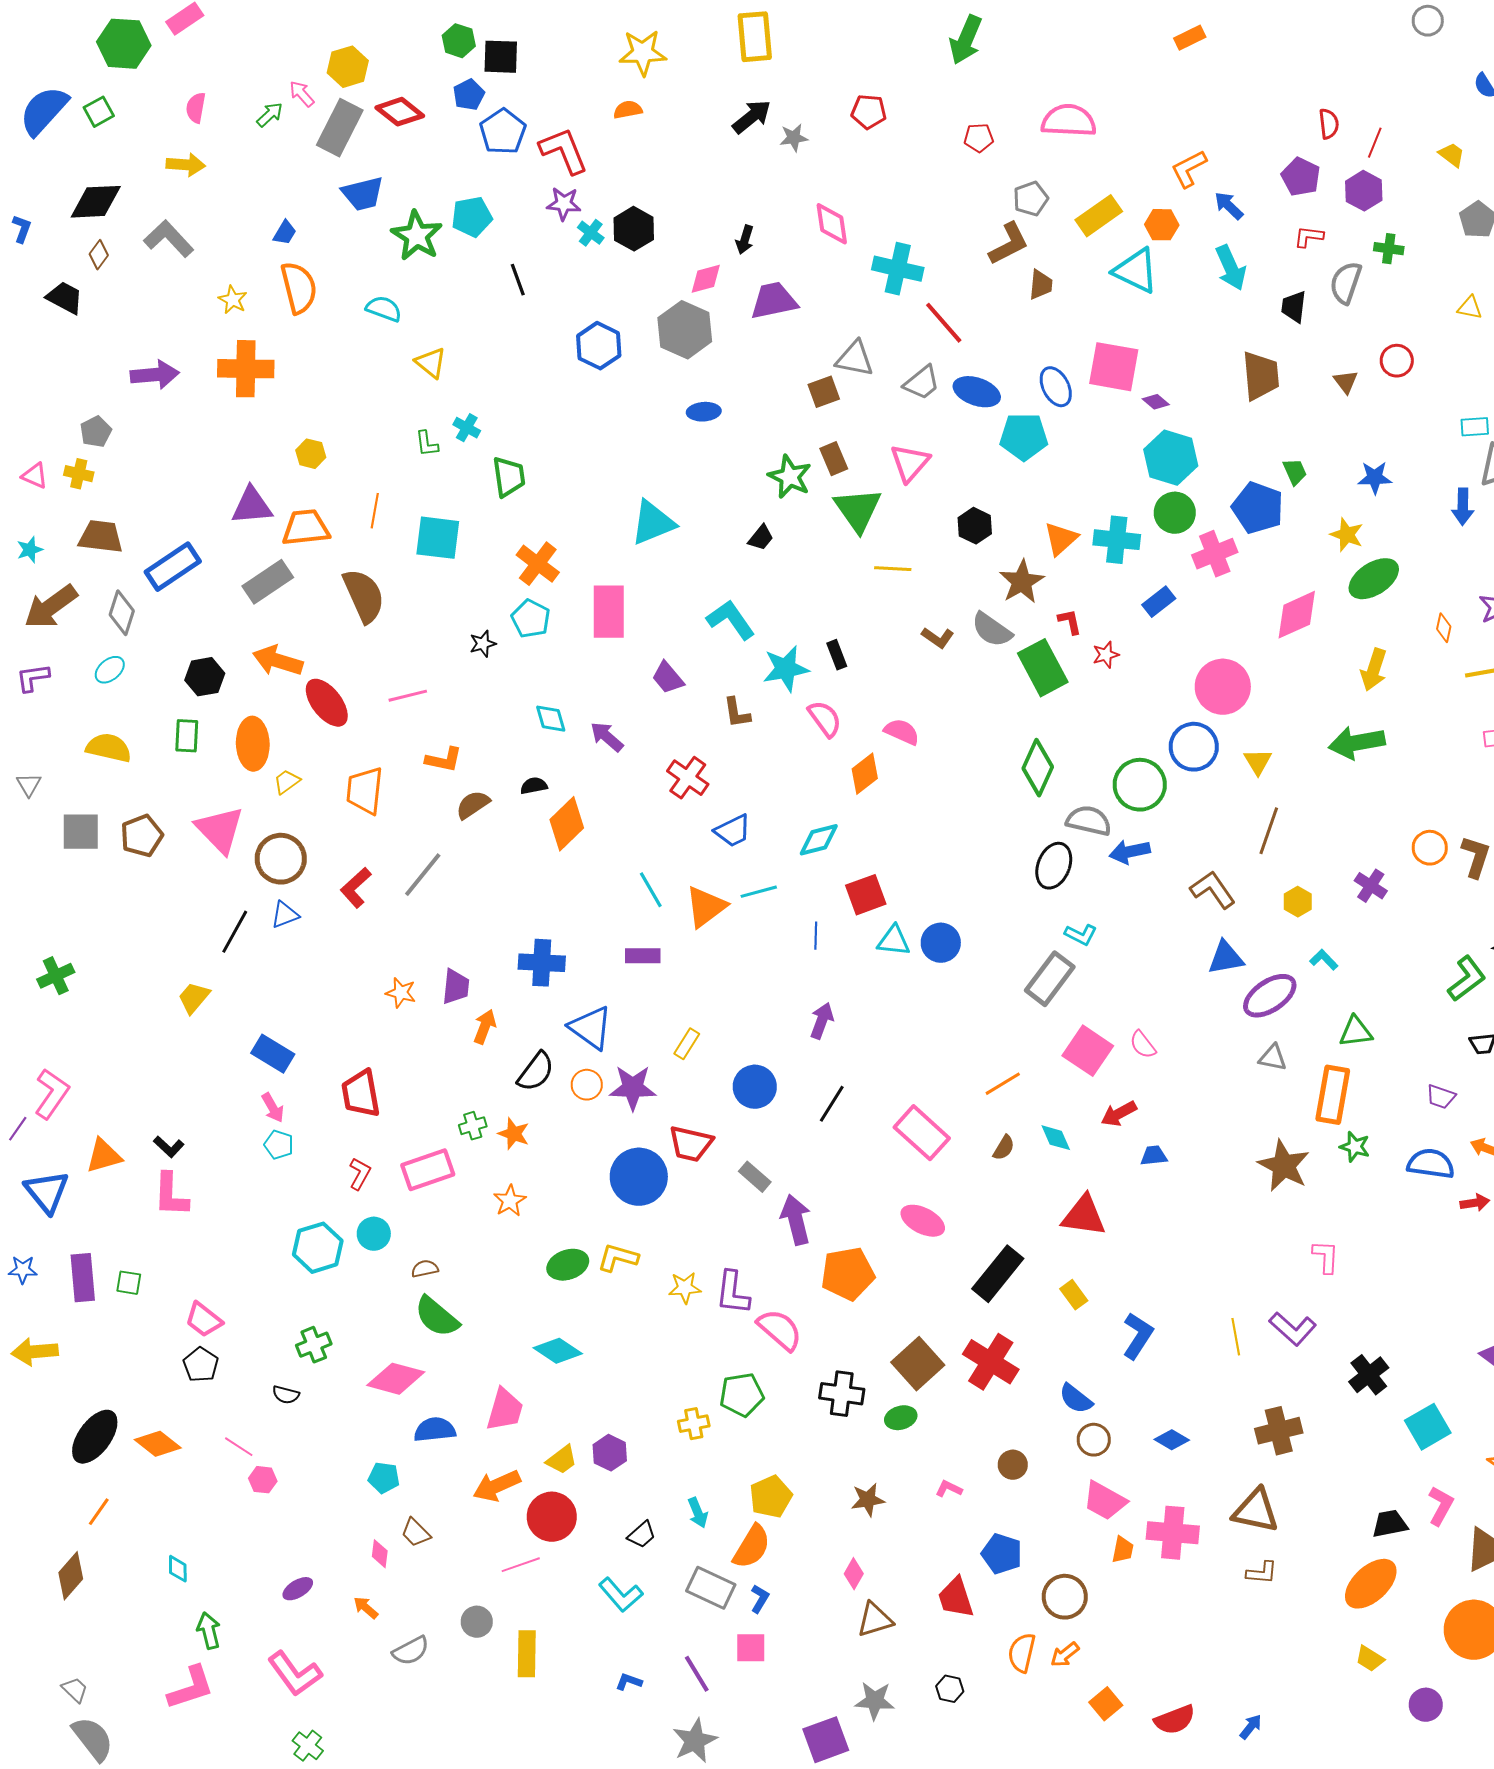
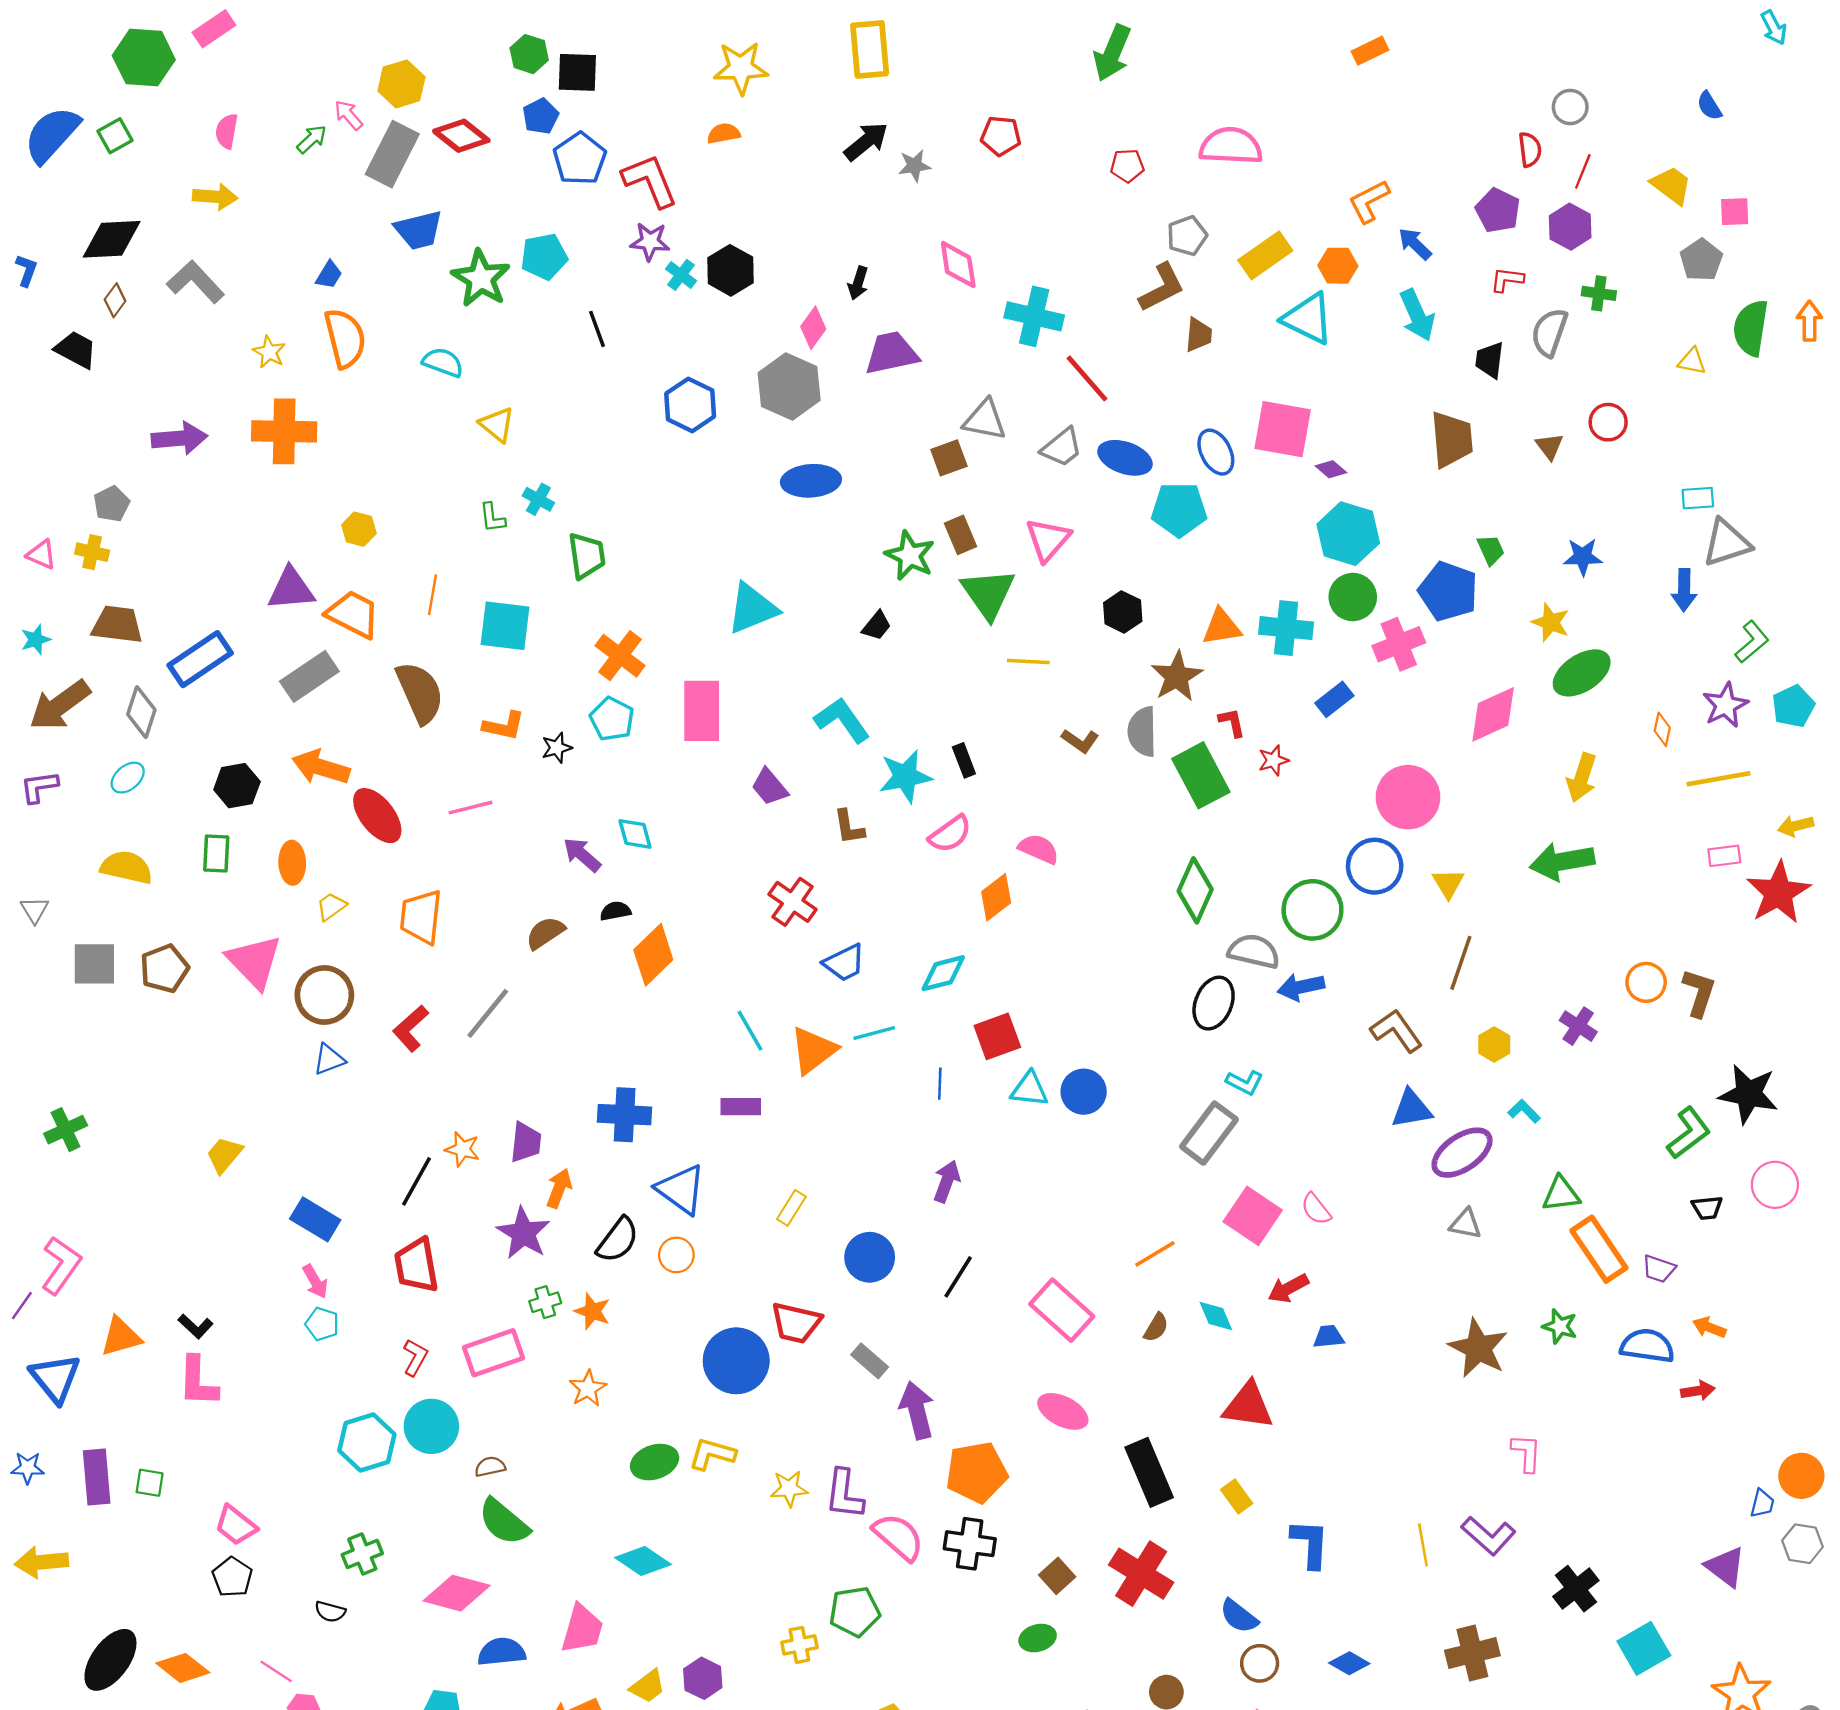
gray circle: (1428, 21) -> (1570, 107), moved
yellow trapezoid: (1452, 155) -> (1671, 185), size x1.4
pink diamond: (706, 279) -> (813, 328), turned -39
blue ellipse: (704, 412) -> (811, 481), size x1.5
orange trapezoid: (306, 528) -> (353, 614), turned 33
orange triangle: (1061, 539) -> (1222, 627), turned 33
gray semicircle: (992, 630) -> (1142, 732), turned 54
pink semicircle: (825, 719) -> (950, 834), turned 90
purple arrow: (607, 737) -> (582, 855), moved
orange ellipse: (253, 744) -> (292, 863), size x0.7
orange L-shape: (444, 760) -> (504, 726), moved
black line: (235, 932) -> (416, 1181), moved
purple star: (633, 1088) -> (523, 1233), moved, turned 30
orange rectangle: (1333, 1095) -> (1599, 1249), moved, turned -44
cyan circle: (374, 1234) -> (431, 1426), size x1.4
black rectangle: (998, 1274) -> (1149, 1472), turned -62
blue L-shape: (1138, 1336) -> (1310, 1544), turned -30
brown square: (918, 1364) -> (1057, 1576), size x0.6
black cross: (842, 1394) -> (970, 1544), moved

